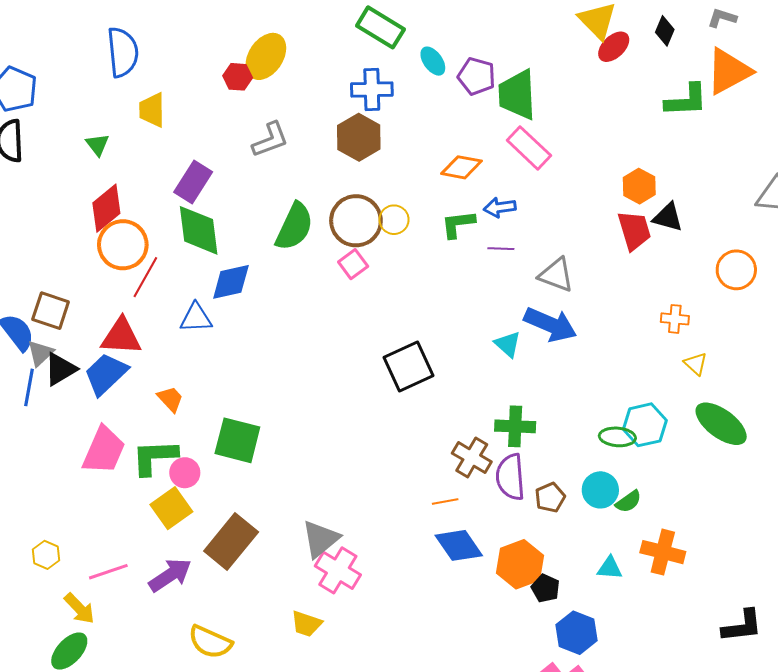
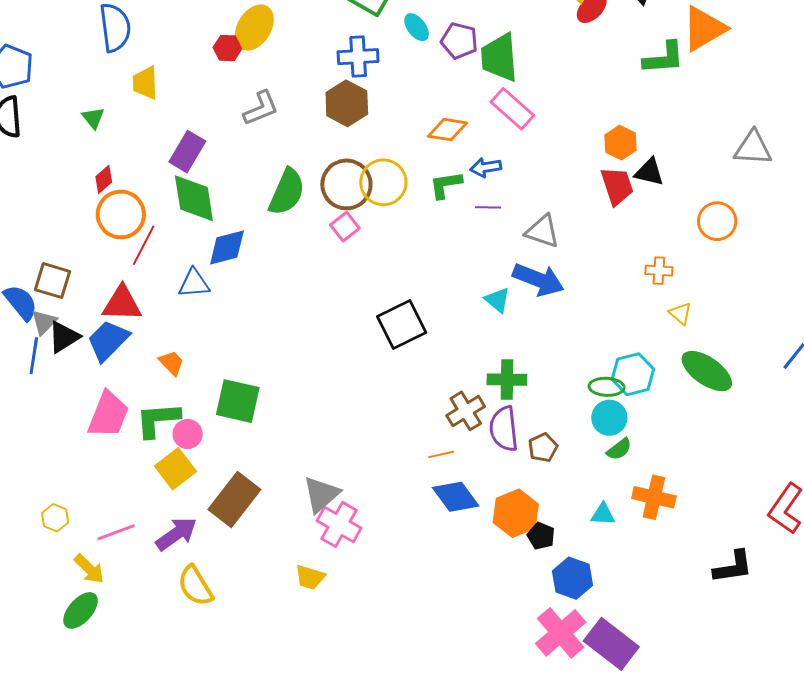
red diamond: (106, 208) -> (104, 179), size x0.6
yellow circle: (394, 220) -> (383, 182), size x1.6
brown cross: (472, 457) -> (466, 411), turned 30
cyan circle: (600, 490) -> (609, 418), moved
yellow semicircle: (210, 642) -> (195, 586), moved, turned 36

